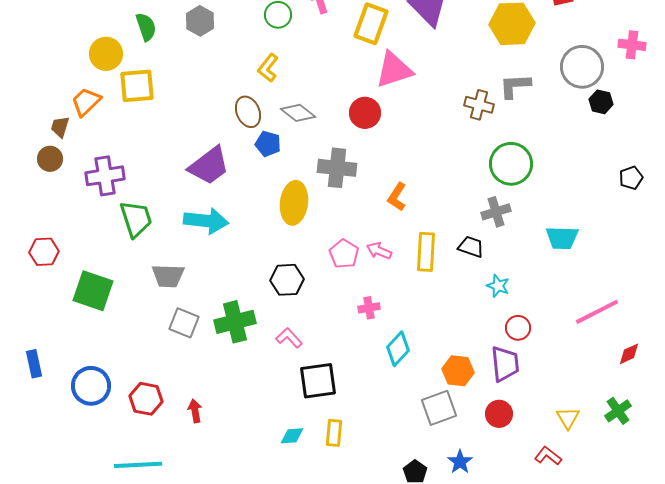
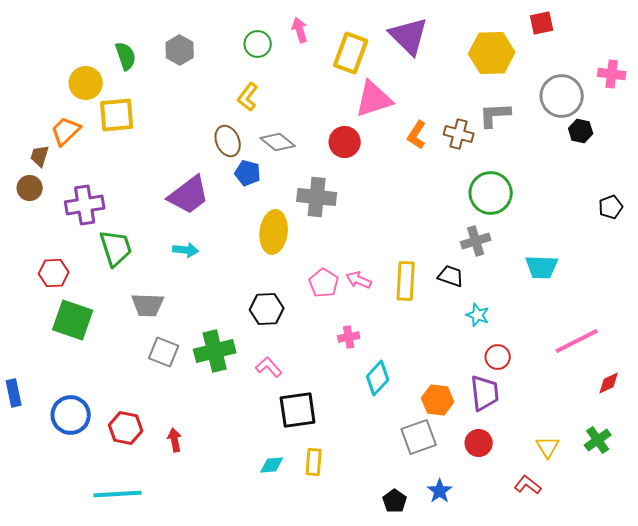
orange L-shape: (397, 197) -> (417, 135), moved
cyan arrow: (206, 221) -> (186, 250), size x0.6
red hexagon: (44, 252) -> (54, 273), moved

